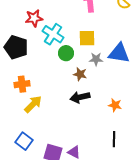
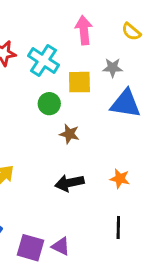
cyan cross: (53, 34) -> (43, 60), moved
gray star: (96, 59) -> (113, 68), moved
black arrow: (80, 97) -> (69, 183), moved

